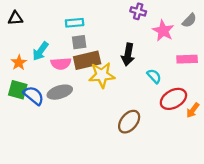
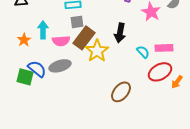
cyan arrow: (40, 51) -> (43, 30), turned 144
pink rectangle: (187, 59) -> (164, 48), moved
brown rectangle: (87, 60) -> (84, 38), turned -40
yellow star: (102, 75) -> (97, 51), turned -30
green square: (18, 90) -> (25, 77), moved

